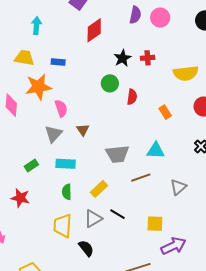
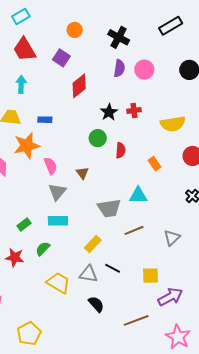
brown triangle: (83, 130) -> (82, 173), moved
gray triangle: (53, 134) -> (57, 192), moved
cyan triangle: (156, 151) -> (138, 195), moved
green semicircle: (67, 192) -> (43, 249), moved, turned 49
gray triangle: (93, 219) -> (89, 274), turned 42
yellow trapezoid: (63, 226) -> (58, 283), turned 120
black semicircle: (86, 248) -> (96, 304), moved

